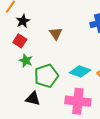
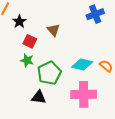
red square: (20, 41) -> (30, 41), moved

